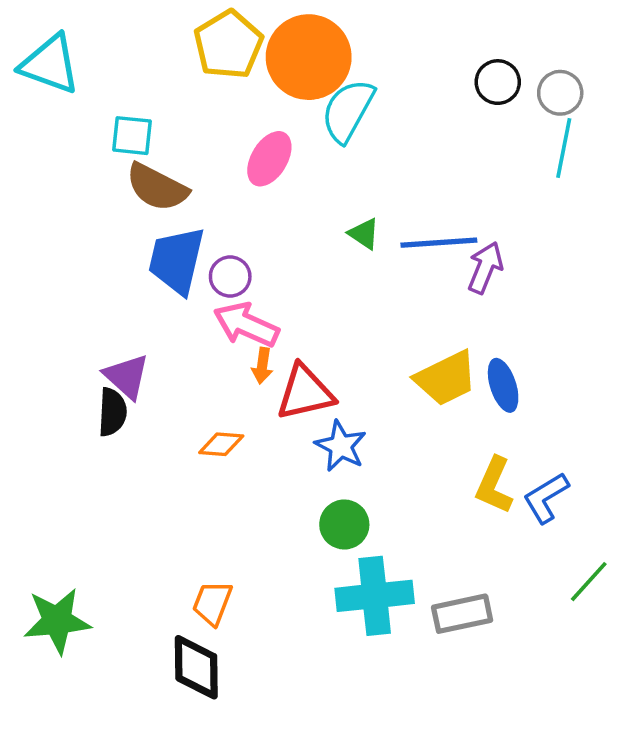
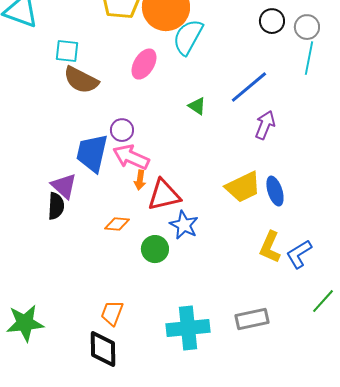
blue line: (439, 243) -> (249, 87), moved, turned -36
blue trapezoid: (177, 260) -> (92, 153), moved
green circle: (344, 524) -> (155, 249), moved
cyan cross: (375, 596) -> (188, 328), moved

